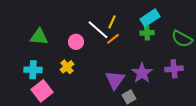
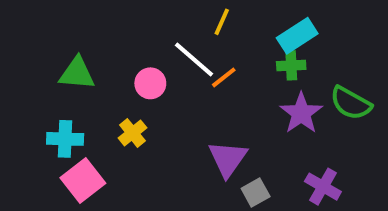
yellow line: (112, 22) -> (222, 22), moved
green semicircle: (182, 39) -> (351, 103), moved
purple cross: (174, 69) -> (323, 187), moved, turned 36
purple star: (142, 73) -> (301, 113), moved

